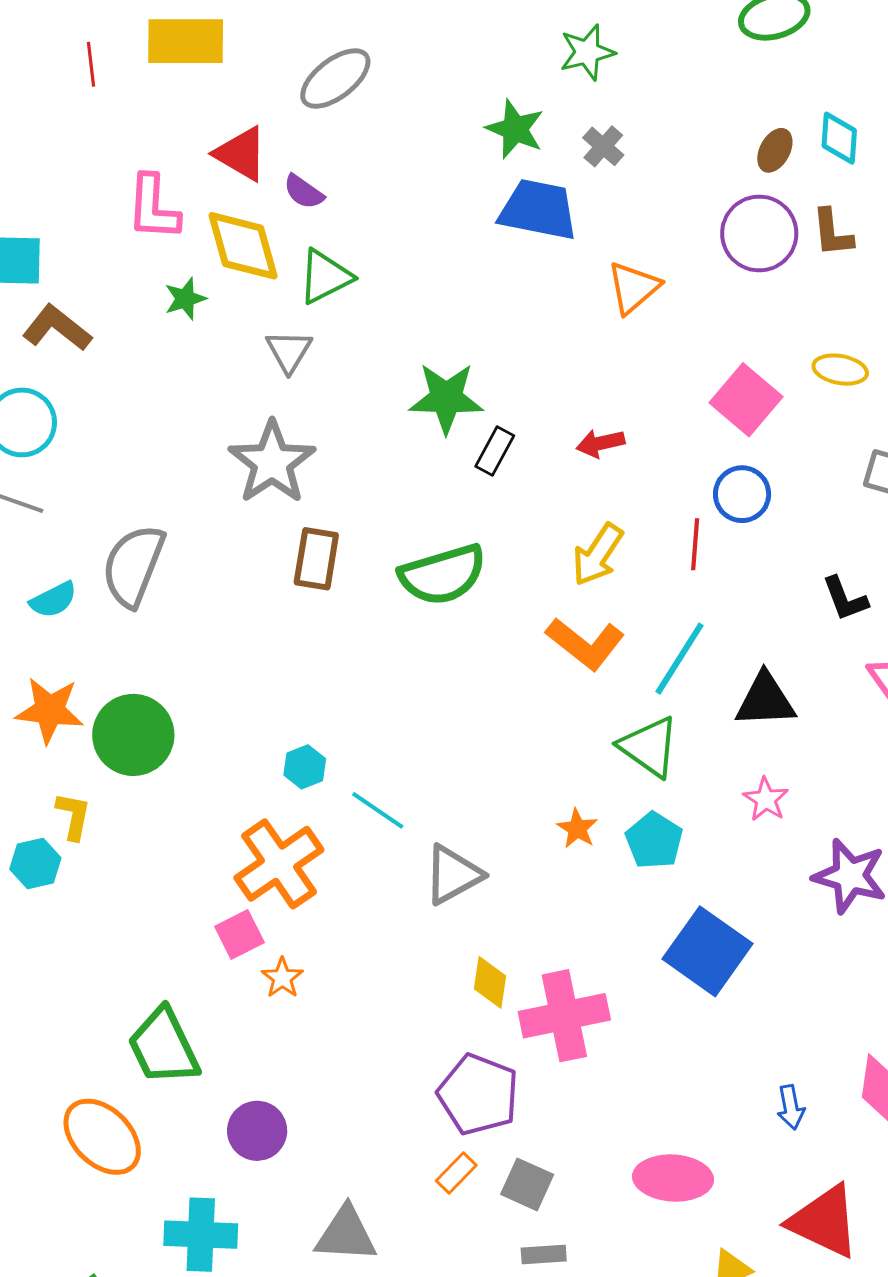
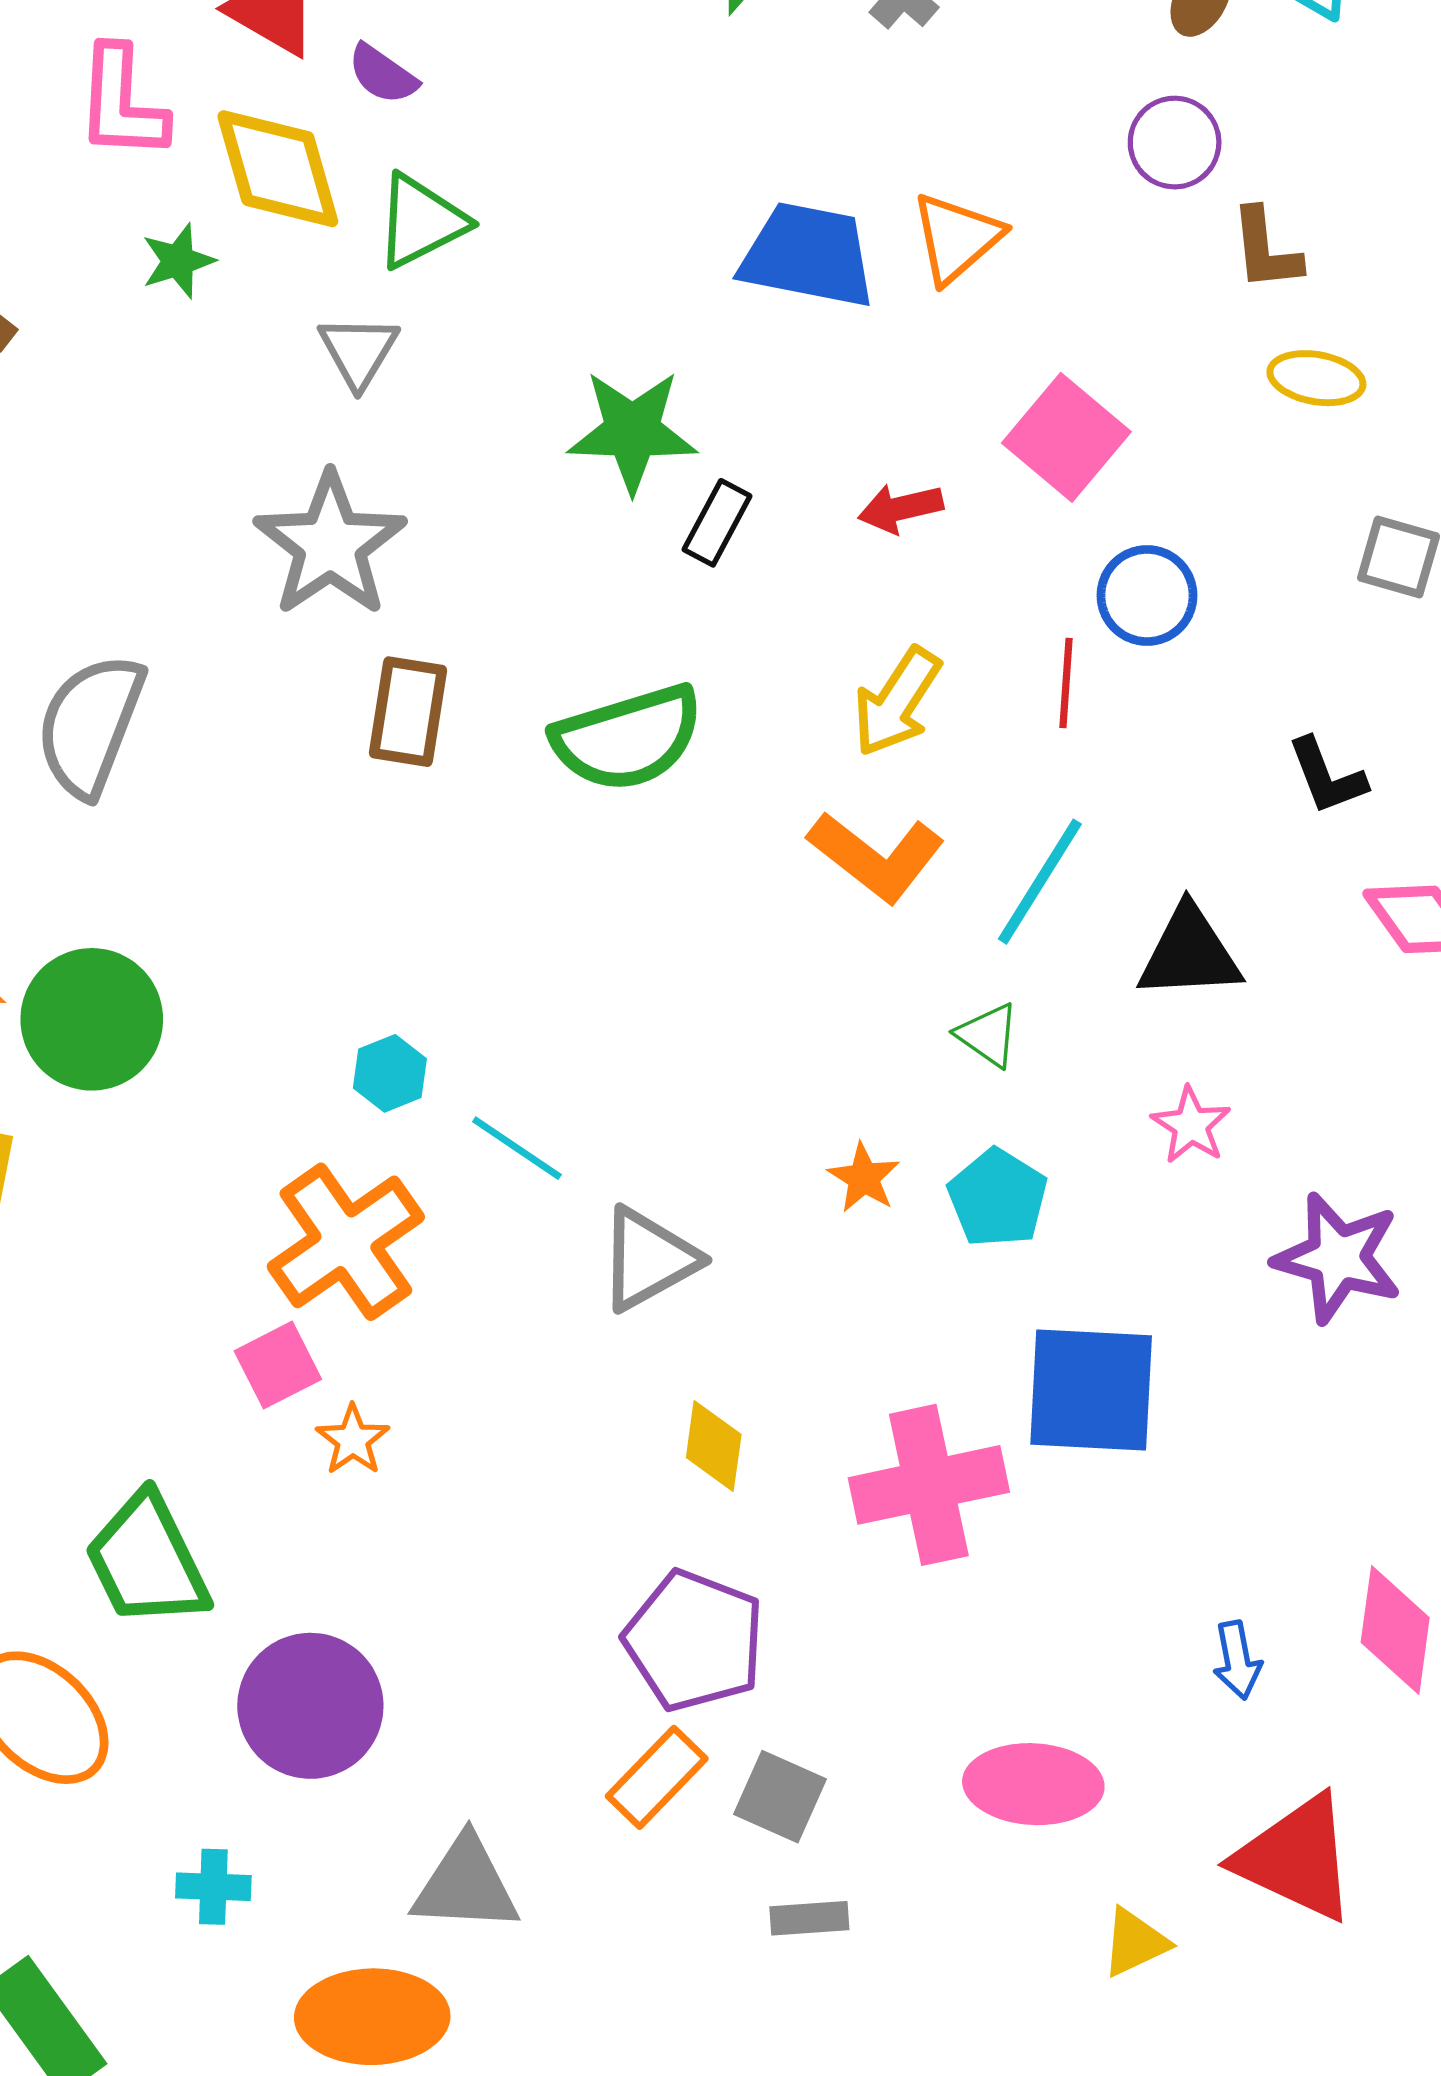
blue trapezoid: (538, 210) -> (808, 255), moved
purple circle: (759, 233) -> (1175, 143), size x0.7
brown L-shape: (832, 233) -> (1266, 249), moved
pink square: (746, 400) -> (1066, 437), moved
green triangle: (649, 747) -> (988, 1035), size x0.6
blue square: (707, 951) -> (1091, 1390), turned -32
pink cross: (564, 1016) -> (929, 1485), moved
purple circle: (257, 1131) -> (310, 1706), size x1.4
orange rectangle: (456, 1173) -> (657, 1777), size x1.4
cyan cross: (201, 1235) -> (213, 1887), size x0.6

